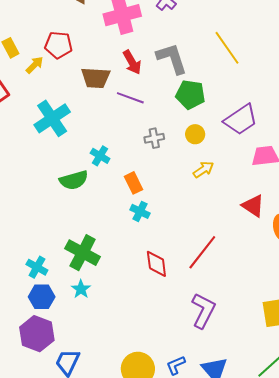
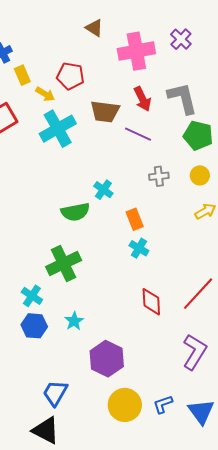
yellow arrow: (35, 65) -> (45, 94), turned 72
cyan cross: (52, 118) -> (58, 129), moved
green cross: (83, 253) -> (64, 263), moved, turned 32
purple hexagon: (37, 334) -> (107, 359), moved

